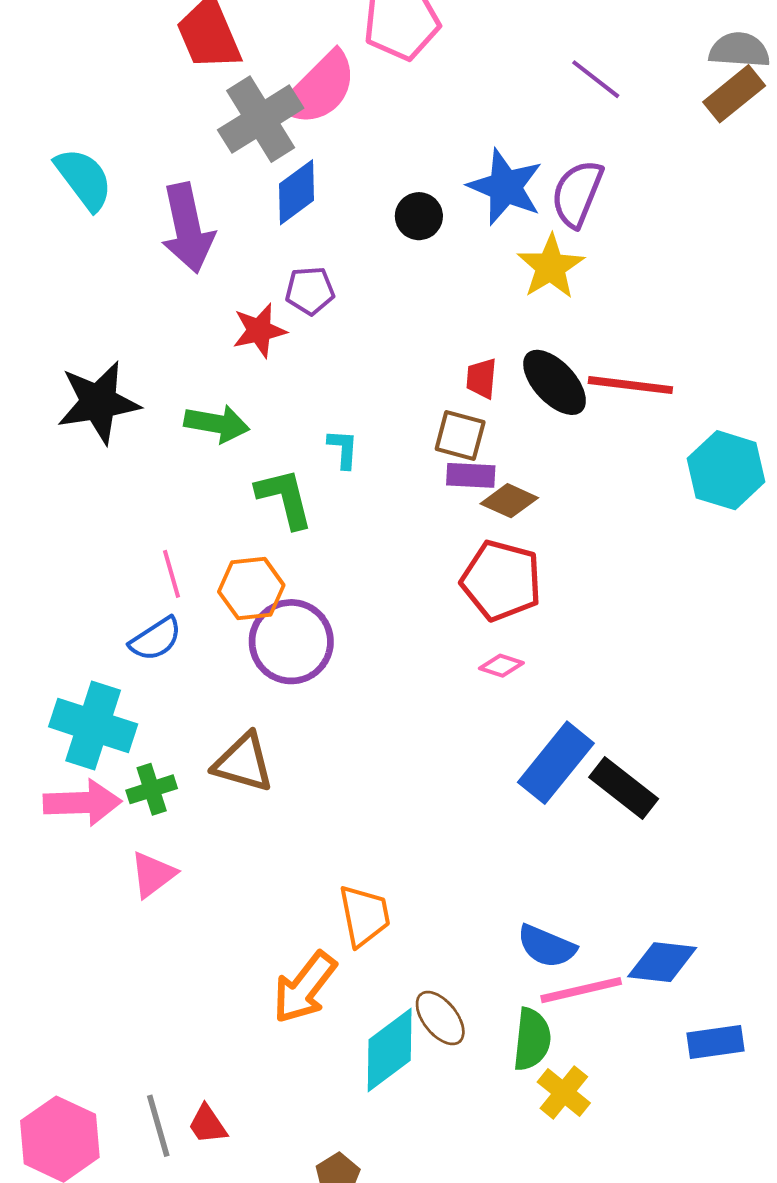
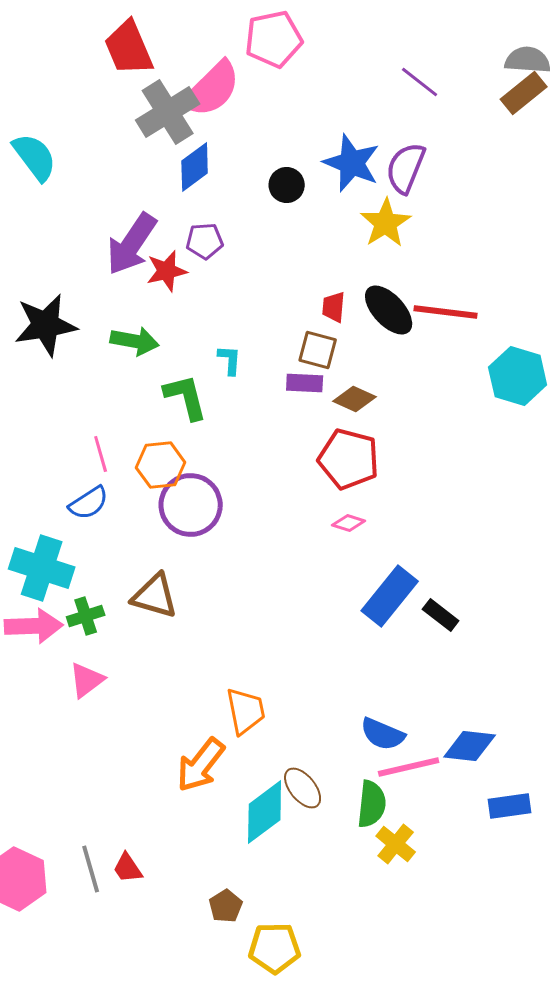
purple arrow: (188, 228) -> (132, 244), moved, turned 46
purple rectangle: (471, 475) -> (305, 383), moved
black rectangle: (624, 788) -> (441, 615), size x0.7

